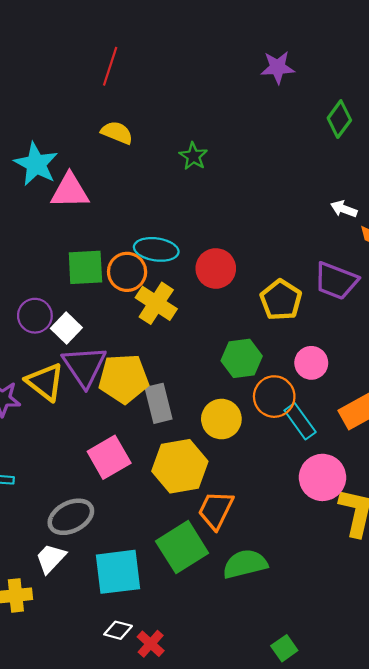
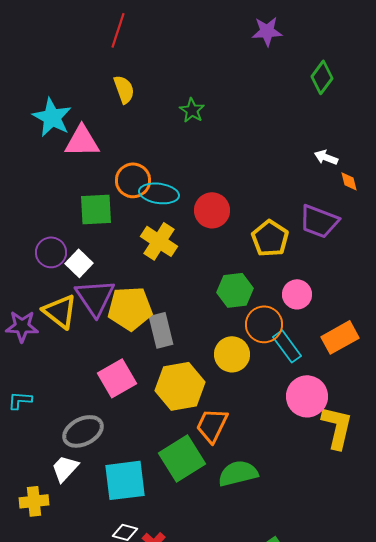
yellow semicircle: (117, 133) -> (124, 89), turned 48
orange circle: (127, 272) -> (133, 180), moved
yellow circle: (221, 419) -> (232, 354), moved

